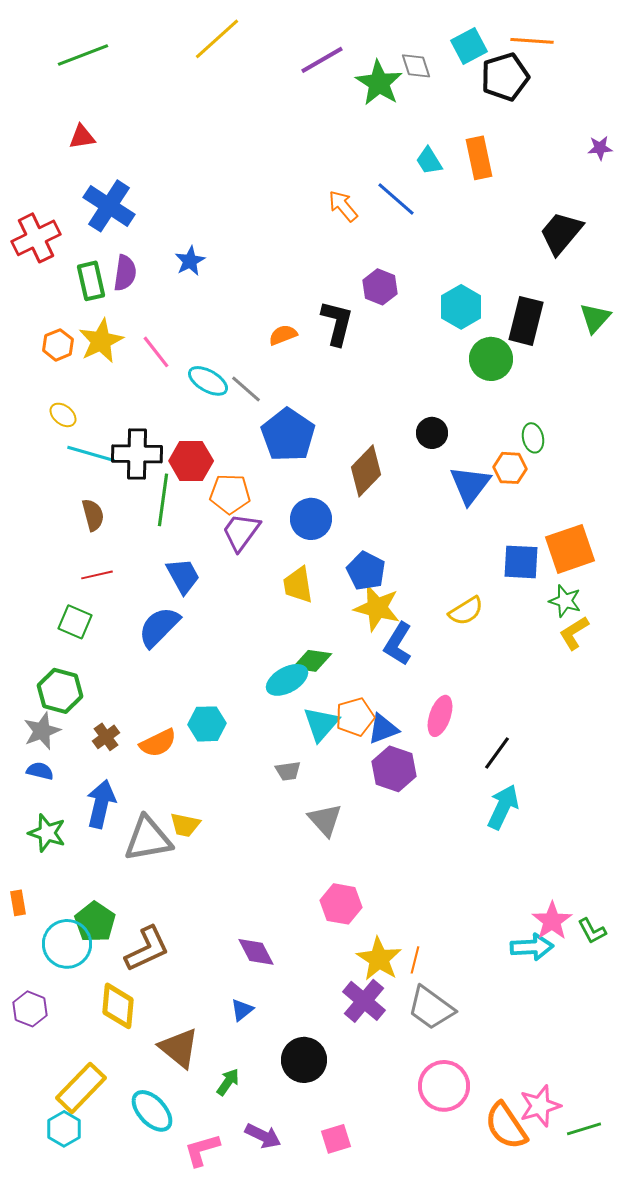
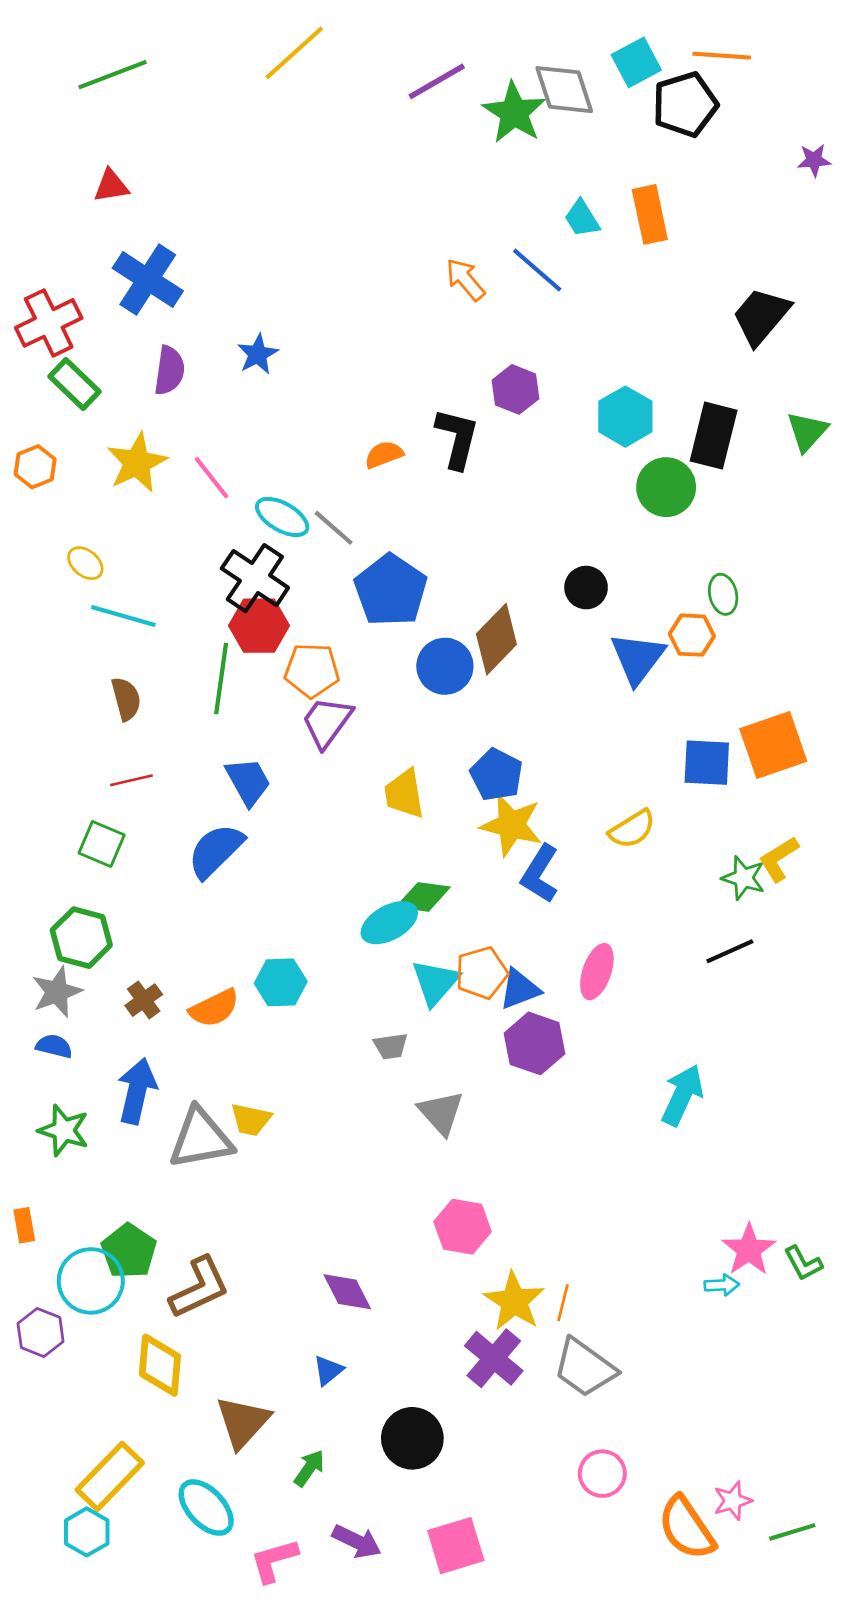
gray diamond: (416, 66) -> (564, 90), size x1.5
purple star: (600, 148) -> (814, 160), moved
green rectangle: (91, 281) -> (74, 384), moved, turned -33
orange hexagon: (58, 345) -> (35, 467), moved
black cross: (137, 454) -> (255, 578), moved, turned 33
blue circle: (311, 519) -> (445, 666), moved
green star: (565, 601) -> (743, 878), moved
black line: (497, 753) -> (730, 951), moved, turned 30
cyan arrow: (532, 947) -> (722, 1285), size x0.6
purple hexagon: (30, 1009) -> (41, 1332), moved
brown triangle: (179, 1048) -> (243, 1422), turned 33
pink circle: (444, 1086) -> (602, 1474), size x0.7
pink star: (540, 1106) -> (733, 1501), size x0.7
pink square: (336, 1139) -> (456, 1546), size x1.4

